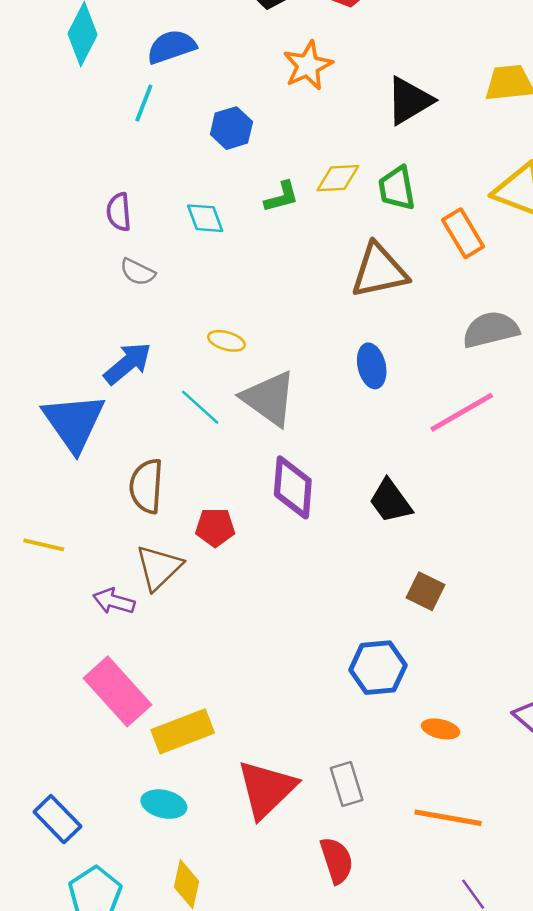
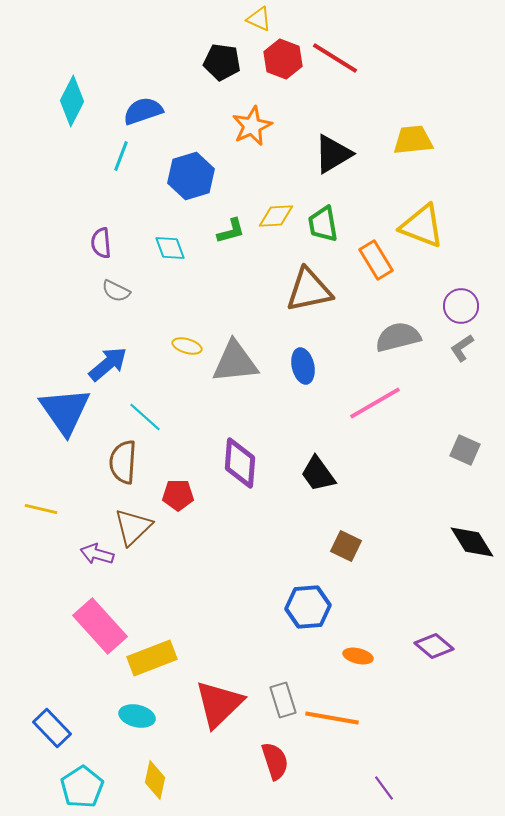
blue hexagon: (231, 128) -> (191, 176), size x1.4
gray triangle: (269, 398) -> (235, 362), moved, turned -42
cyan line: (200, 407) -> (145, 417), moved
orange line: (448, 818) -> (332, 718), moved

